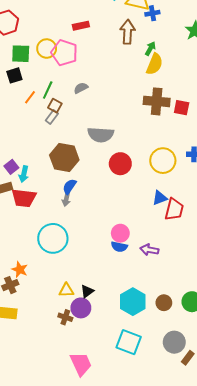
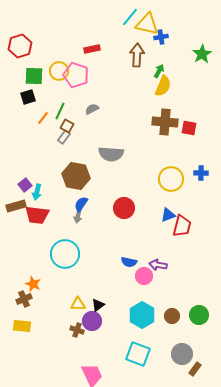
red circle: (120, 164) -> (124, 208), moved
pink circle: (120, 233) -> (144, 276), moved

